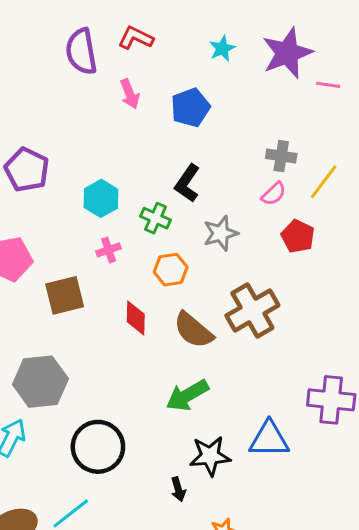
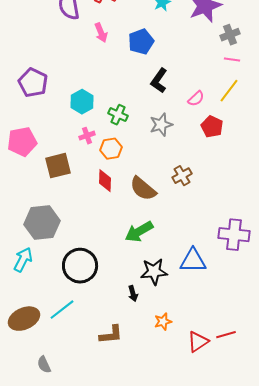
pink line: (328, 85) -> (232, 60), moved
gray cross: (281, 156) -> (230, 35), moved, turned -30
black L-shape: (187, 183) -> (159, 81), moved
orange hexagon: (171, 270) -> (111, 149), moved
brown cross: (252, 310) -> (182, 176), size x0.6

